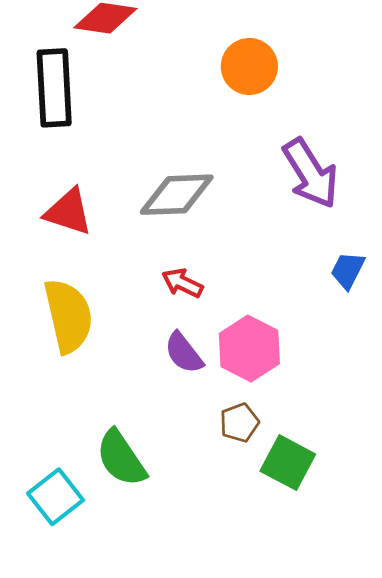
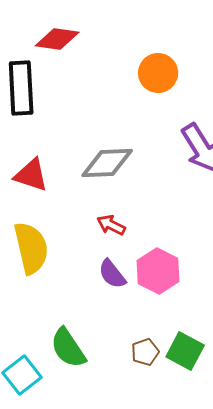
brown pentagon: (239, 423) -> (145, 352), moved

